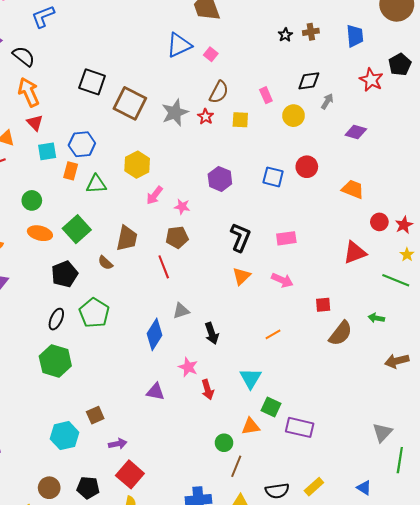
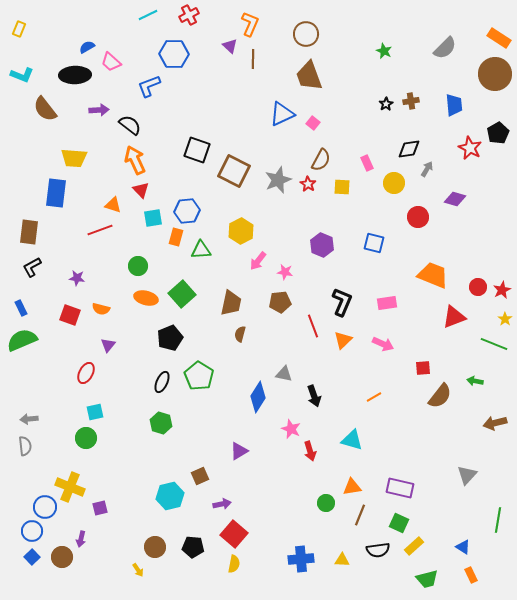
red circle: (307, 167) -> (418, 217), moved
orange trapezoid: (353, 189) -> (433, 275), moved, size x1.4
brown semicircle: (105, 263) -> (240, 334), moved, turned 63
red line: (164, 267) -> (313, 326), moved
gray triangle: (181, 311) -> (284, 374), turned 30
green hexagon: (55, 361) -> (161, 423), size x0.7
cyan triangle: (251, 378) -> (352, 440), turned -45
purple triangle: (155, 392) -> (239, 451), moved, turned -42
green square: (271, 407) -> (399, 523), moved
gray triangle: (382, 433) -> (467, 475), moved
brown line: (236, 466) -> (360, 515), moved

